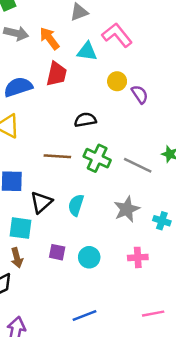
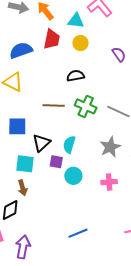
yellow circle: (117, 81) -> (81, 43), moved
purple square: (57, 252) -> (56, 162), moved
cyan circle: (89, 257) -> (73, 176), moved
pink cross: (138, 257) -> (109, 182), moved

